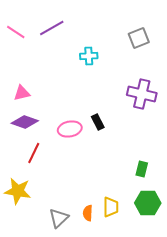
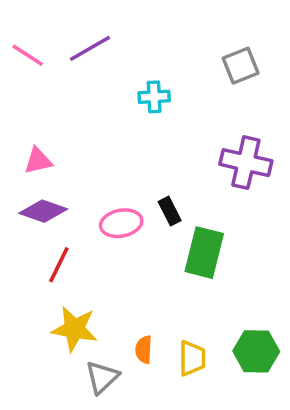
green rectangle: (142, 169) -> (204, 253), moved, size x1.8
yellow star: (18, 191) -> (74, 329), moved
orange semicircle: (88, 213) -> (144, 350), moved

